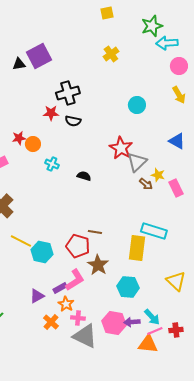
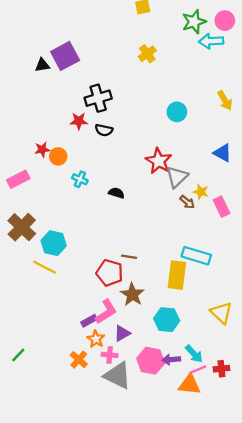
pink circle: (179, 66) -> (225, 21), moved
cyan hexagon: (42, 252) -> (54, 243), moved
purple triangle: (37, 296) -> (122, 333), moved

